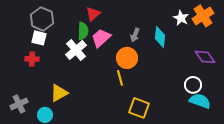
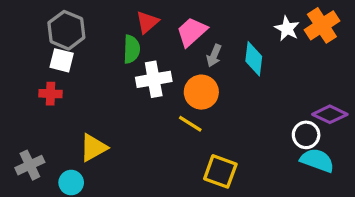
pink trapezoid: (101, 38) -> (192, 32), moved
white cross: (76, 50) -> (154, 79), moved, turned 30
purple diamond: (205, 57) -> (330, 114), moved, turned -30
yellow line: (120, 78) -> (190, 124), turned -42

